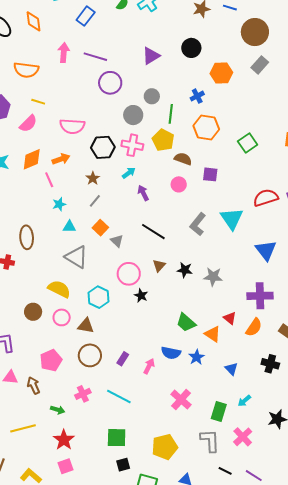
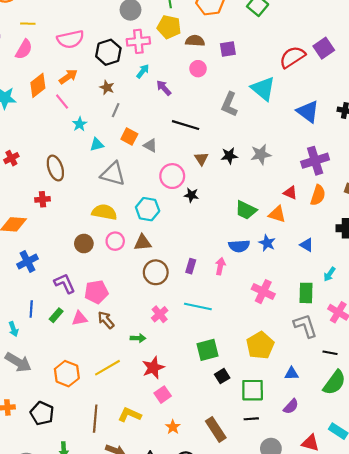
pink pentagon: (51, 360) -> (96, 292), moved, turned 30
red star: (64, 440) -> (153, 368), turned 30

